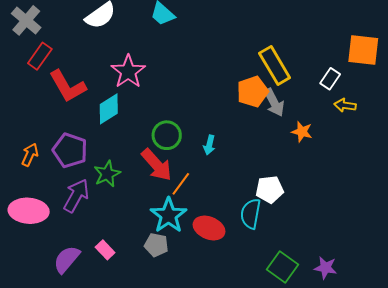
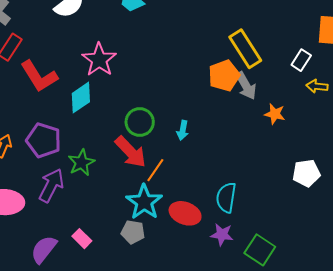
white pentagon: (270, 189) -> (306, 173), moved
purple star: (326, 268) -> (222, 235), moved

